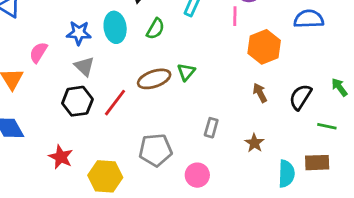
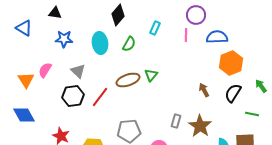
blue semicircle: (309, 19) -> (217, 37), moved
blue star: (79, 33) -> (64, 39), moved
orange hexagon: (264, 47) -> (231, 63), moved
pink semicircle: (38, 52) -> (45, 70), moved
gray rectangle: (211, 128) -> (176, 121), moved
brown star: (254, 143) -> (200, 126), size x1.6

